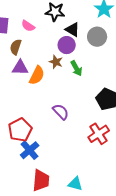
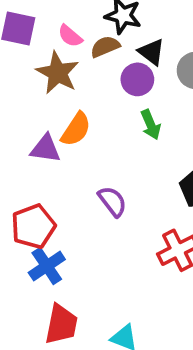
brown semicircle: (16, 47) -> (105, 47), moved, turned 42
brown star: (56, 62) -> (58, 73), moved, size x1.6
purple triangle: (20, 68) -> (45, 149), moved

